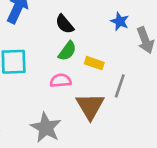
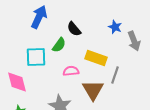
green semicircle: (67, 51) -> (59, 45), moved
yellow rectangle: (94, 63) -> (96, 58), size x1.5

